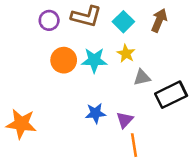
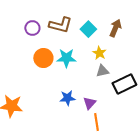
yellow star: (126, 54) -> (99, 53), moved

